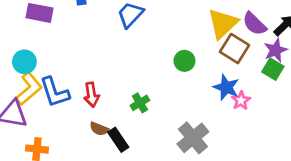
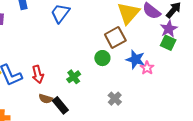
brown square: (234, 49) -> (115, 38), moved, turned 35
green circle: (184, 61) -> (102, 58), moved
gray cross: (193, 138) -> (115, 99), size x0.6

